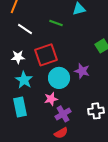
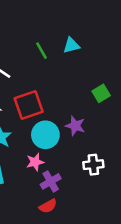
green line: (56, 23) -> (42, 51), moved, turned 40
white cross: (96, 111) -> (93, 165), moved

